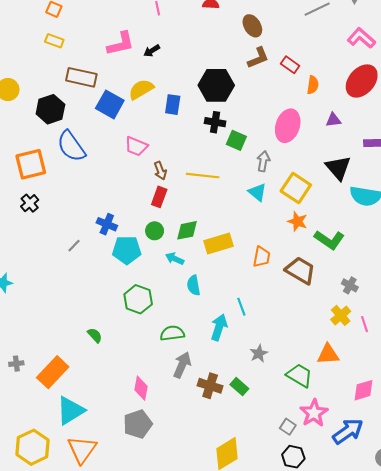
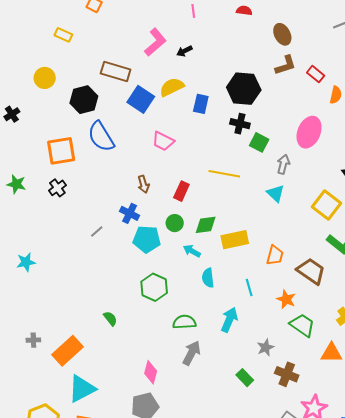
yellow rectangle: (54, 41) -> (63, 35), moved
pink L-shape: (121, 44) -> (155, 42), turned -32
brown arrow: (160, 171) -> (143, 184), moved
yellow square: (296, 188) -> (327, 205), moved
orange star: (297, 221) -> (286, 299), moved
cyan line: (241, 307) -> (249, 288), moved
green trapezoid: (299, 375) -> (302, 325), moved
brown cross: (210, 386) -> (287, 374), moved

